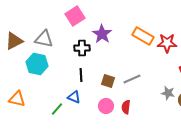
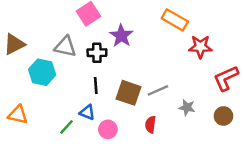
orange rectangle: (143, 36) -> (175, 20), moved
gray triangle: (44, 39) -> (65, 47), moved
brown square: (108, 81) -> (129, 93), size x1.5
gray star: (168, 93) -> (187, 107), moved
pink circle: (106, 106) -> (108, 129), moved

